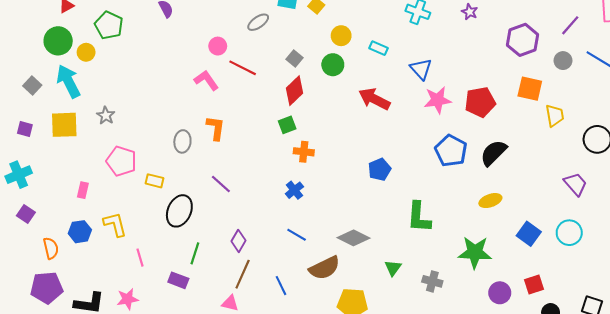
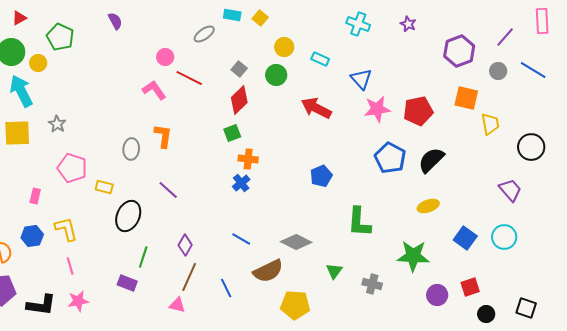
blue cross: (294, 190) -> (241, 183), moved
pink line: (140, 258) -> (70, 266), moved

